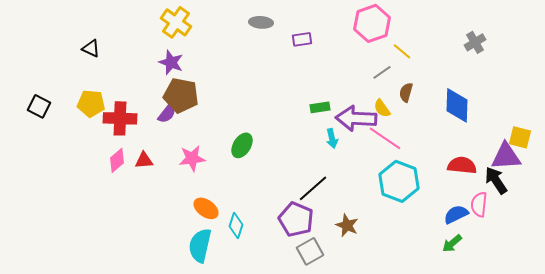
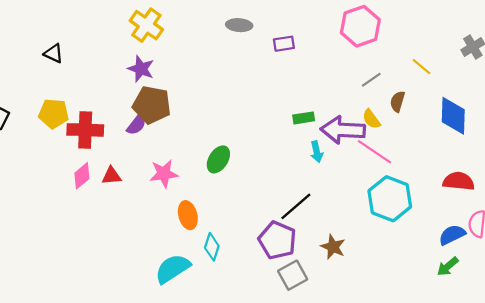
yellow line: (402, 51) -> (422, 67), moved
orange ellipse: (206, 208) -> (188, 215), moved, turned 40
cyan semicircle: (200, 245) -> (173, 269), turned 44

